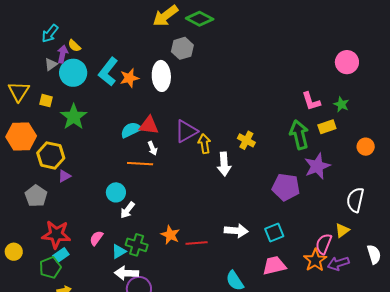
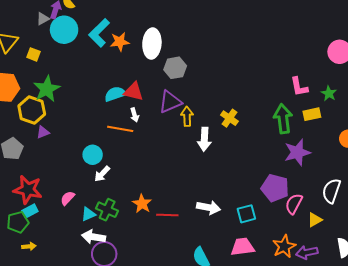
gray hexagon: (182, 48) -> (175, 68), moved
green star: (74, 117) -> (47, 89), moved
purple pentagon: (286, 187) -> (275, 188), moved
pink semicircle: (324, 244) -> (294, 204), moved

